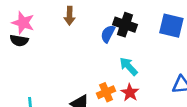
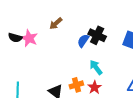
brown arrow: (70, 16) -> (56, 23), turned 40
pink star: (23, 23) -> (29, 38), moved

